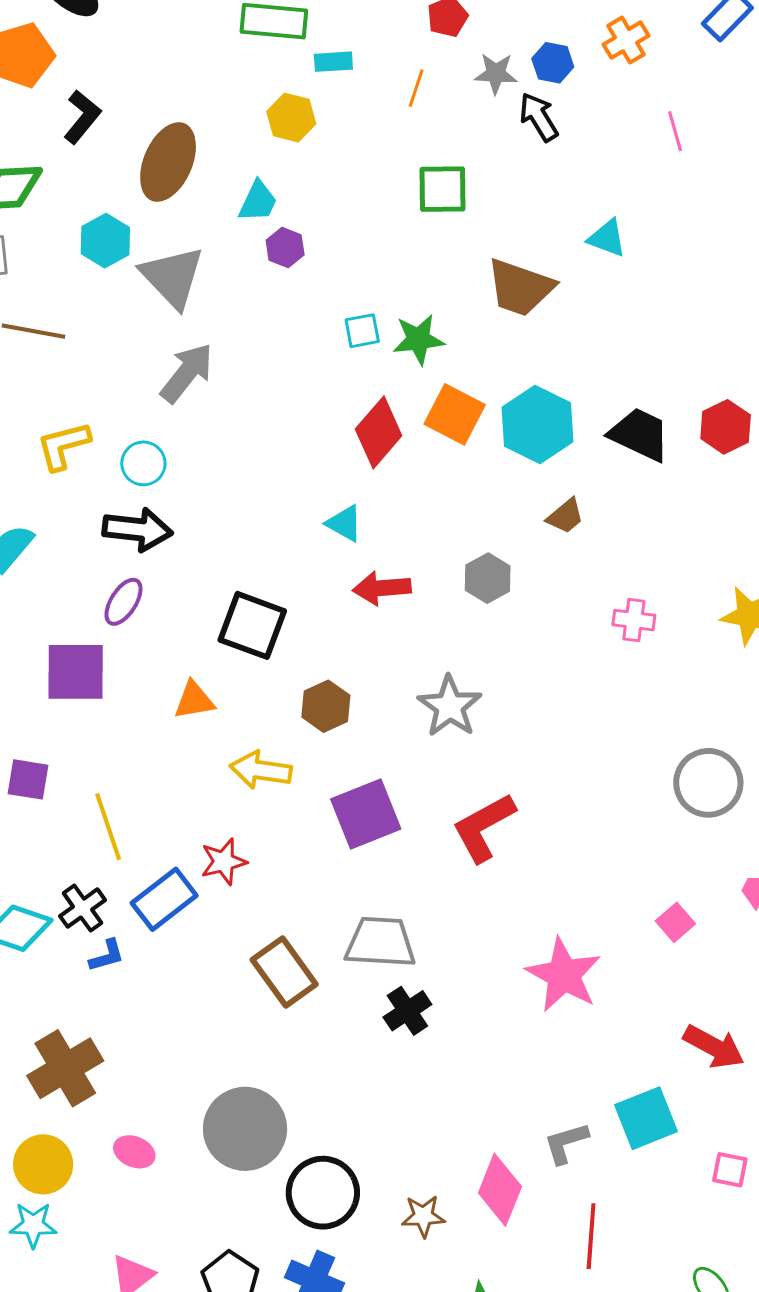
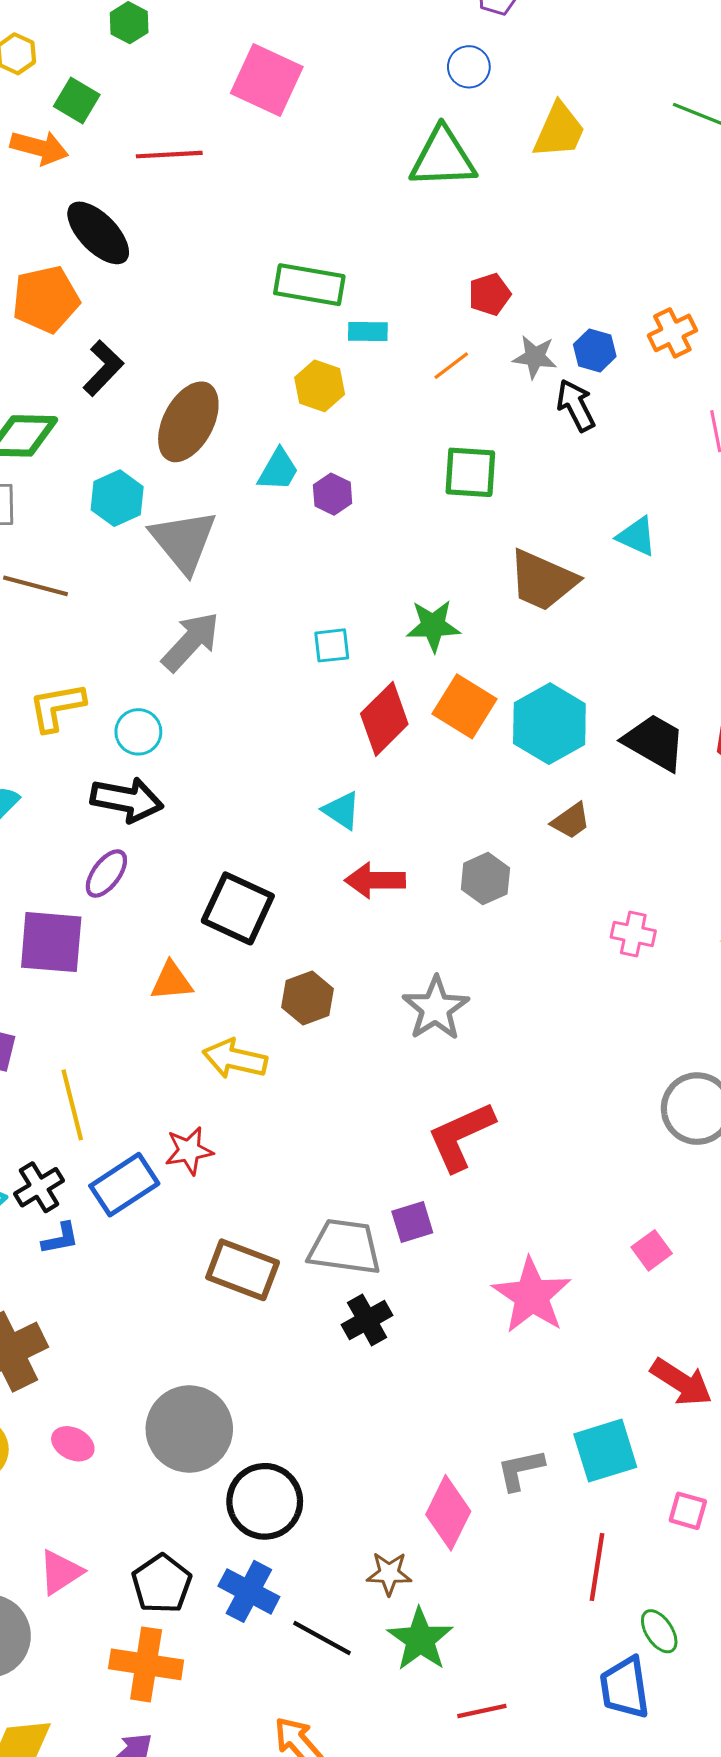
orange line: (416, 88) -> (451, 366), turned 30
purple hexagon: (285, 248) -> (333, 494), moved
cyan square: (362, 331) -> (332, 645), moved
purple square: (366, 814) -> (412, 1222), moved, size x0.6
brown rectangle: (284, 972) -> (243, 1270), turned -38
brown star: (423, 1216) -> (389, 1573), moved
red line: (591, 1236) -> (597, 1567), moved

